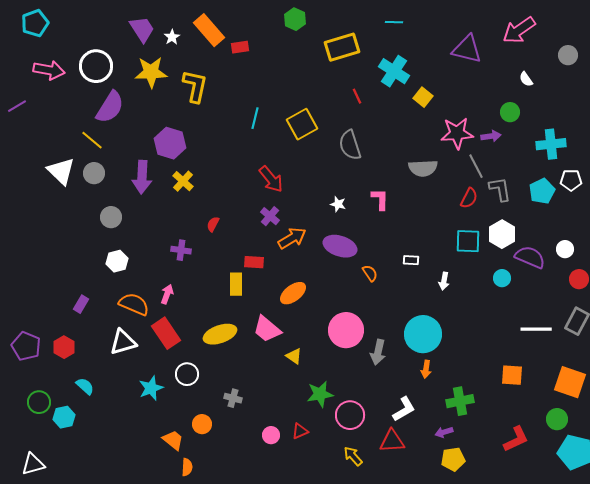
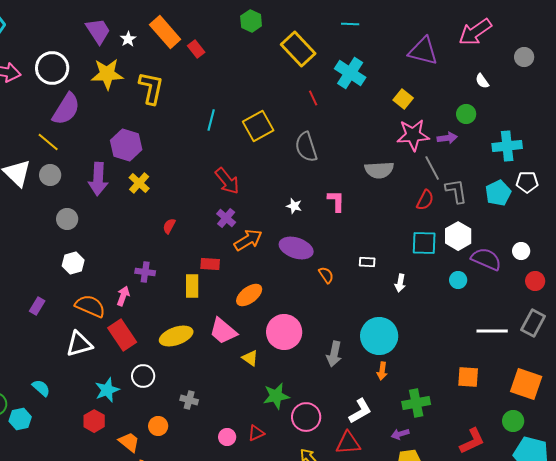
red rectangle: (240, 47) -> (196, 49), turned 60
yellow rectangle: (342, 47) -> (298, 49), turned 64
yellow square: (423, 97) -> (403, 99), moved
purple cross: (181, 250) -> (145, 272), moved
pink circle: (346, 330) -> (284, 332), moved
red hexagon: (64, 347) -> (94, 421), moved

